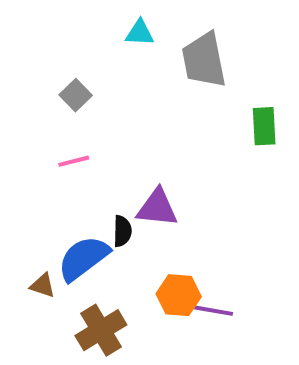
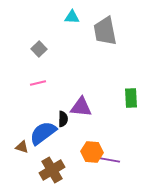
green rectangle: (264, 126) -> (131, 98), moved

